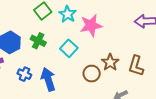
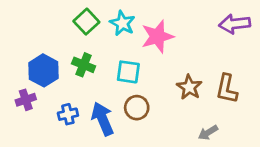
cyan square: (69, 48) -> (128, 72), turned -30
blue cross: (24, 74) -> (68, 114), turned -32
brown circle: (92, 74) -> (137, 108), moved

